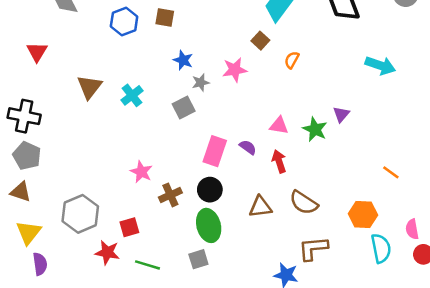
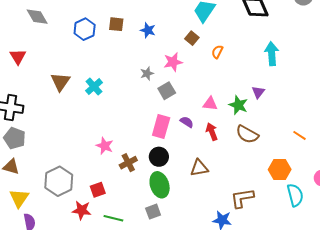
blue star: (183, 60) -> (148, 30), moved
cyan arrow: (380, 65) -> (272, 54), moved, turned -110
gray square: (184, 107) -> (167, 91), moved
brown semicircle: (304, 203) -> (247, 134), moved

